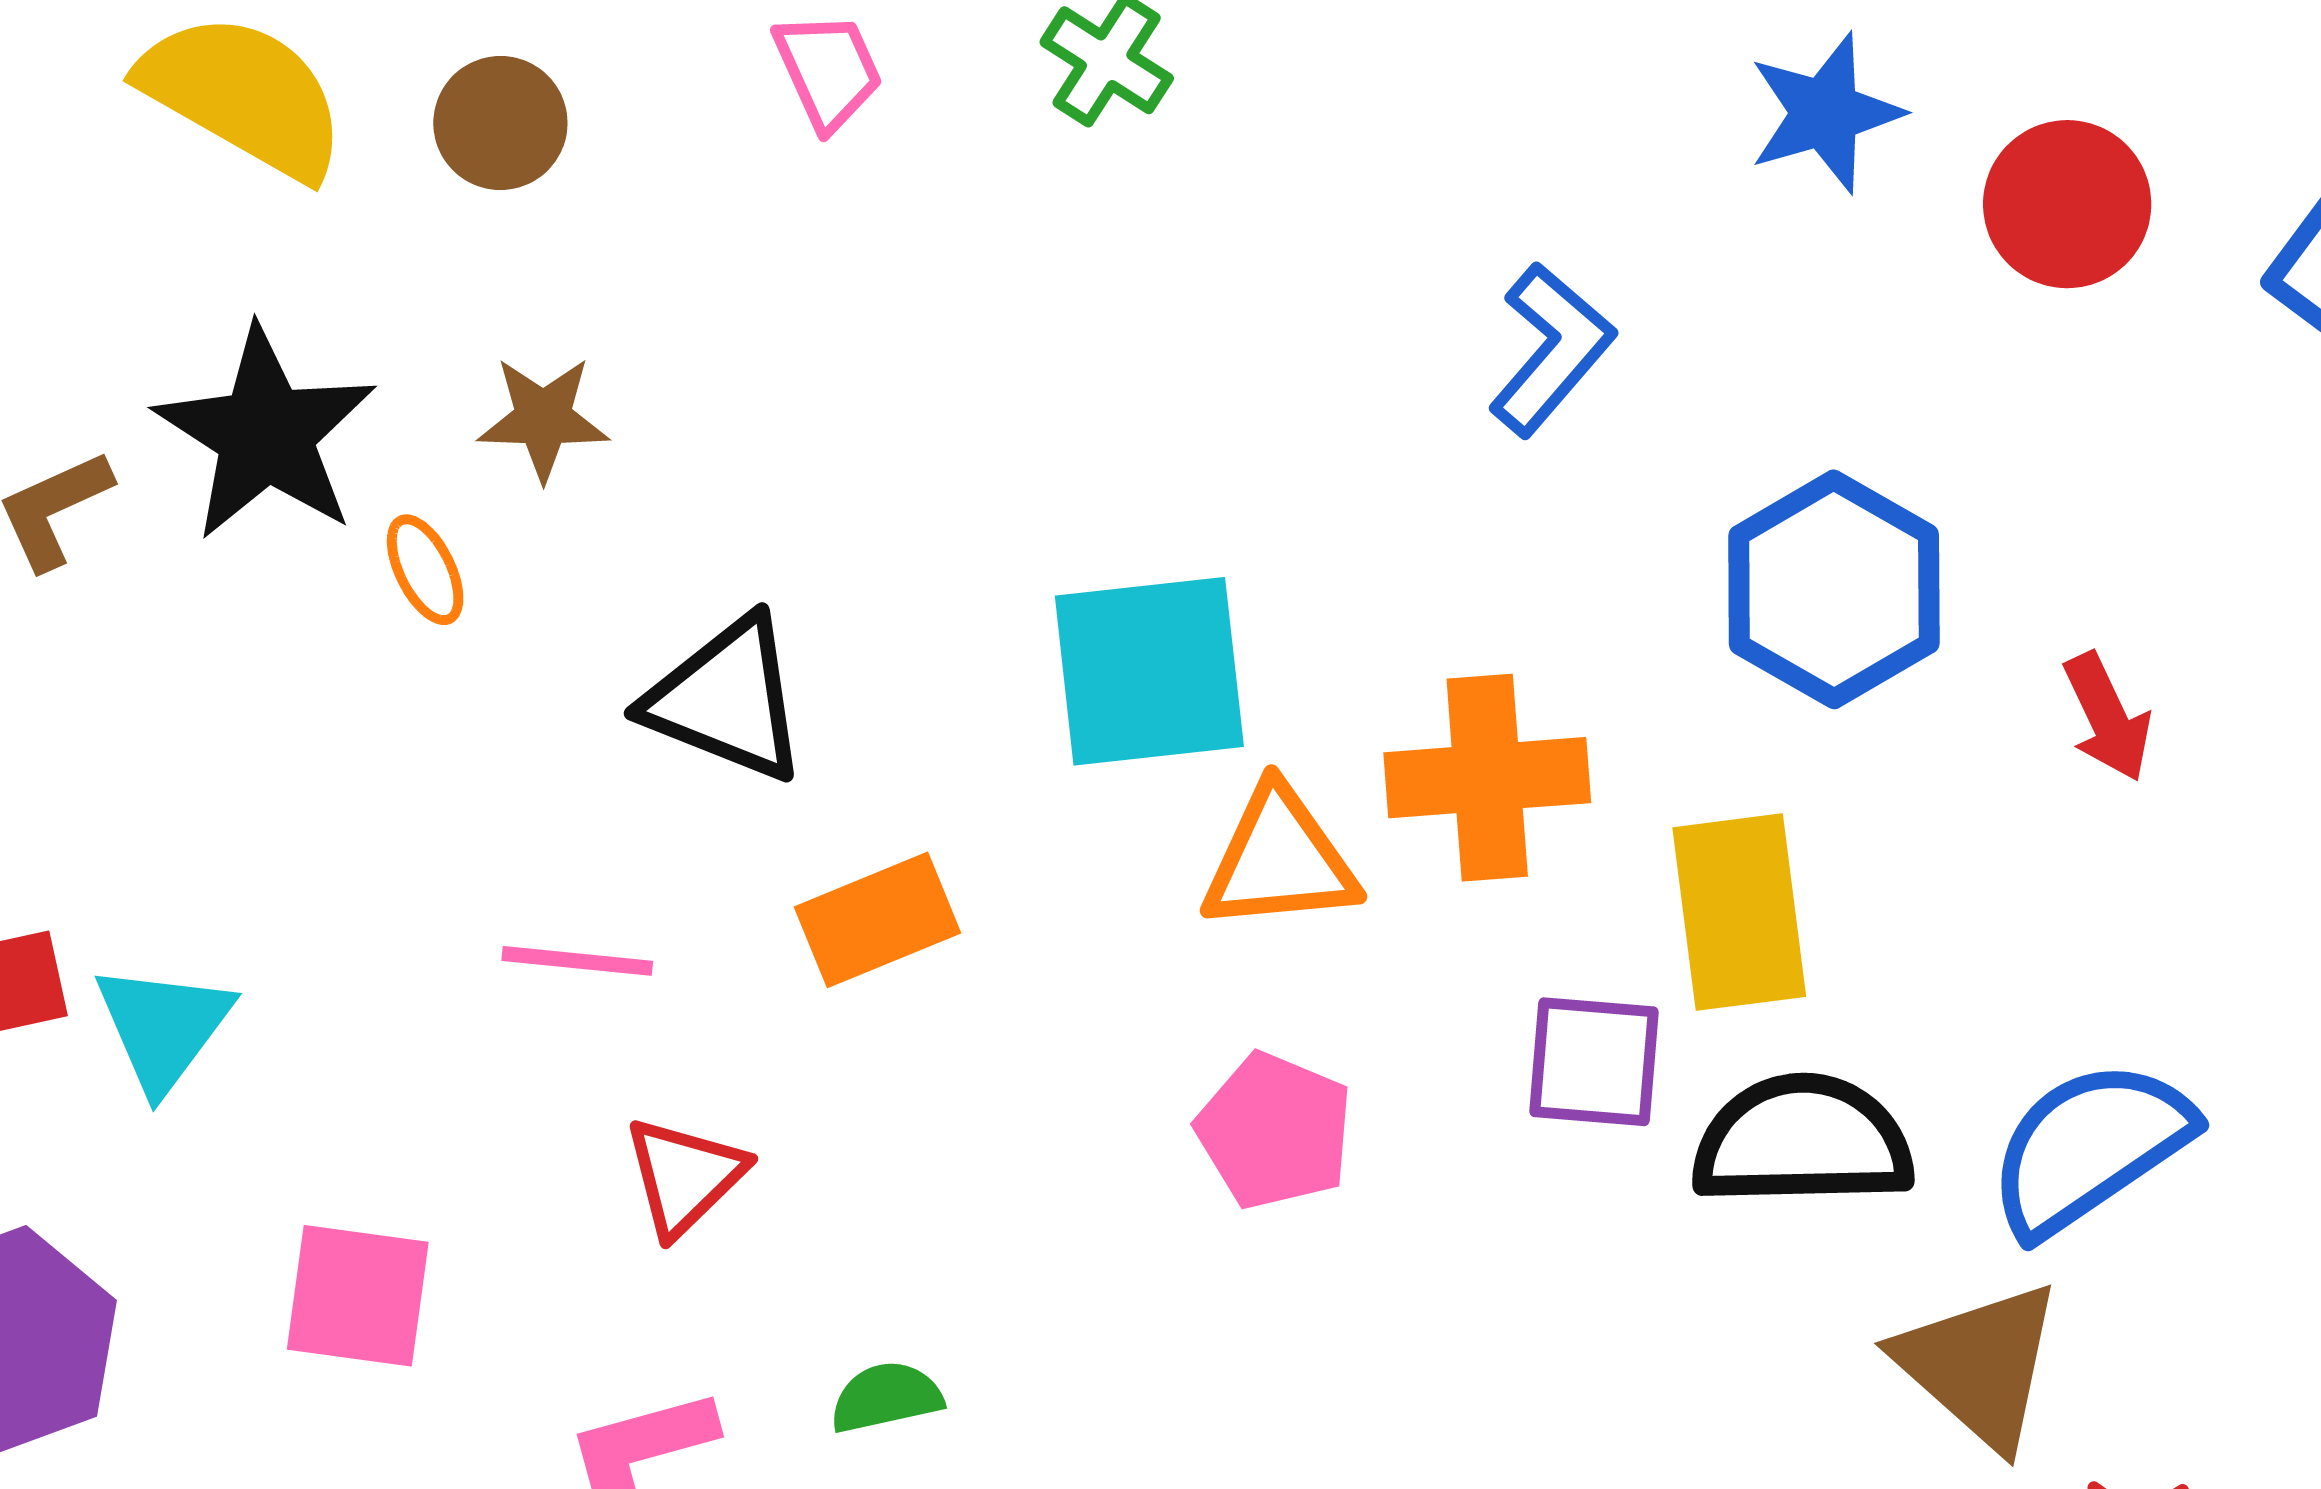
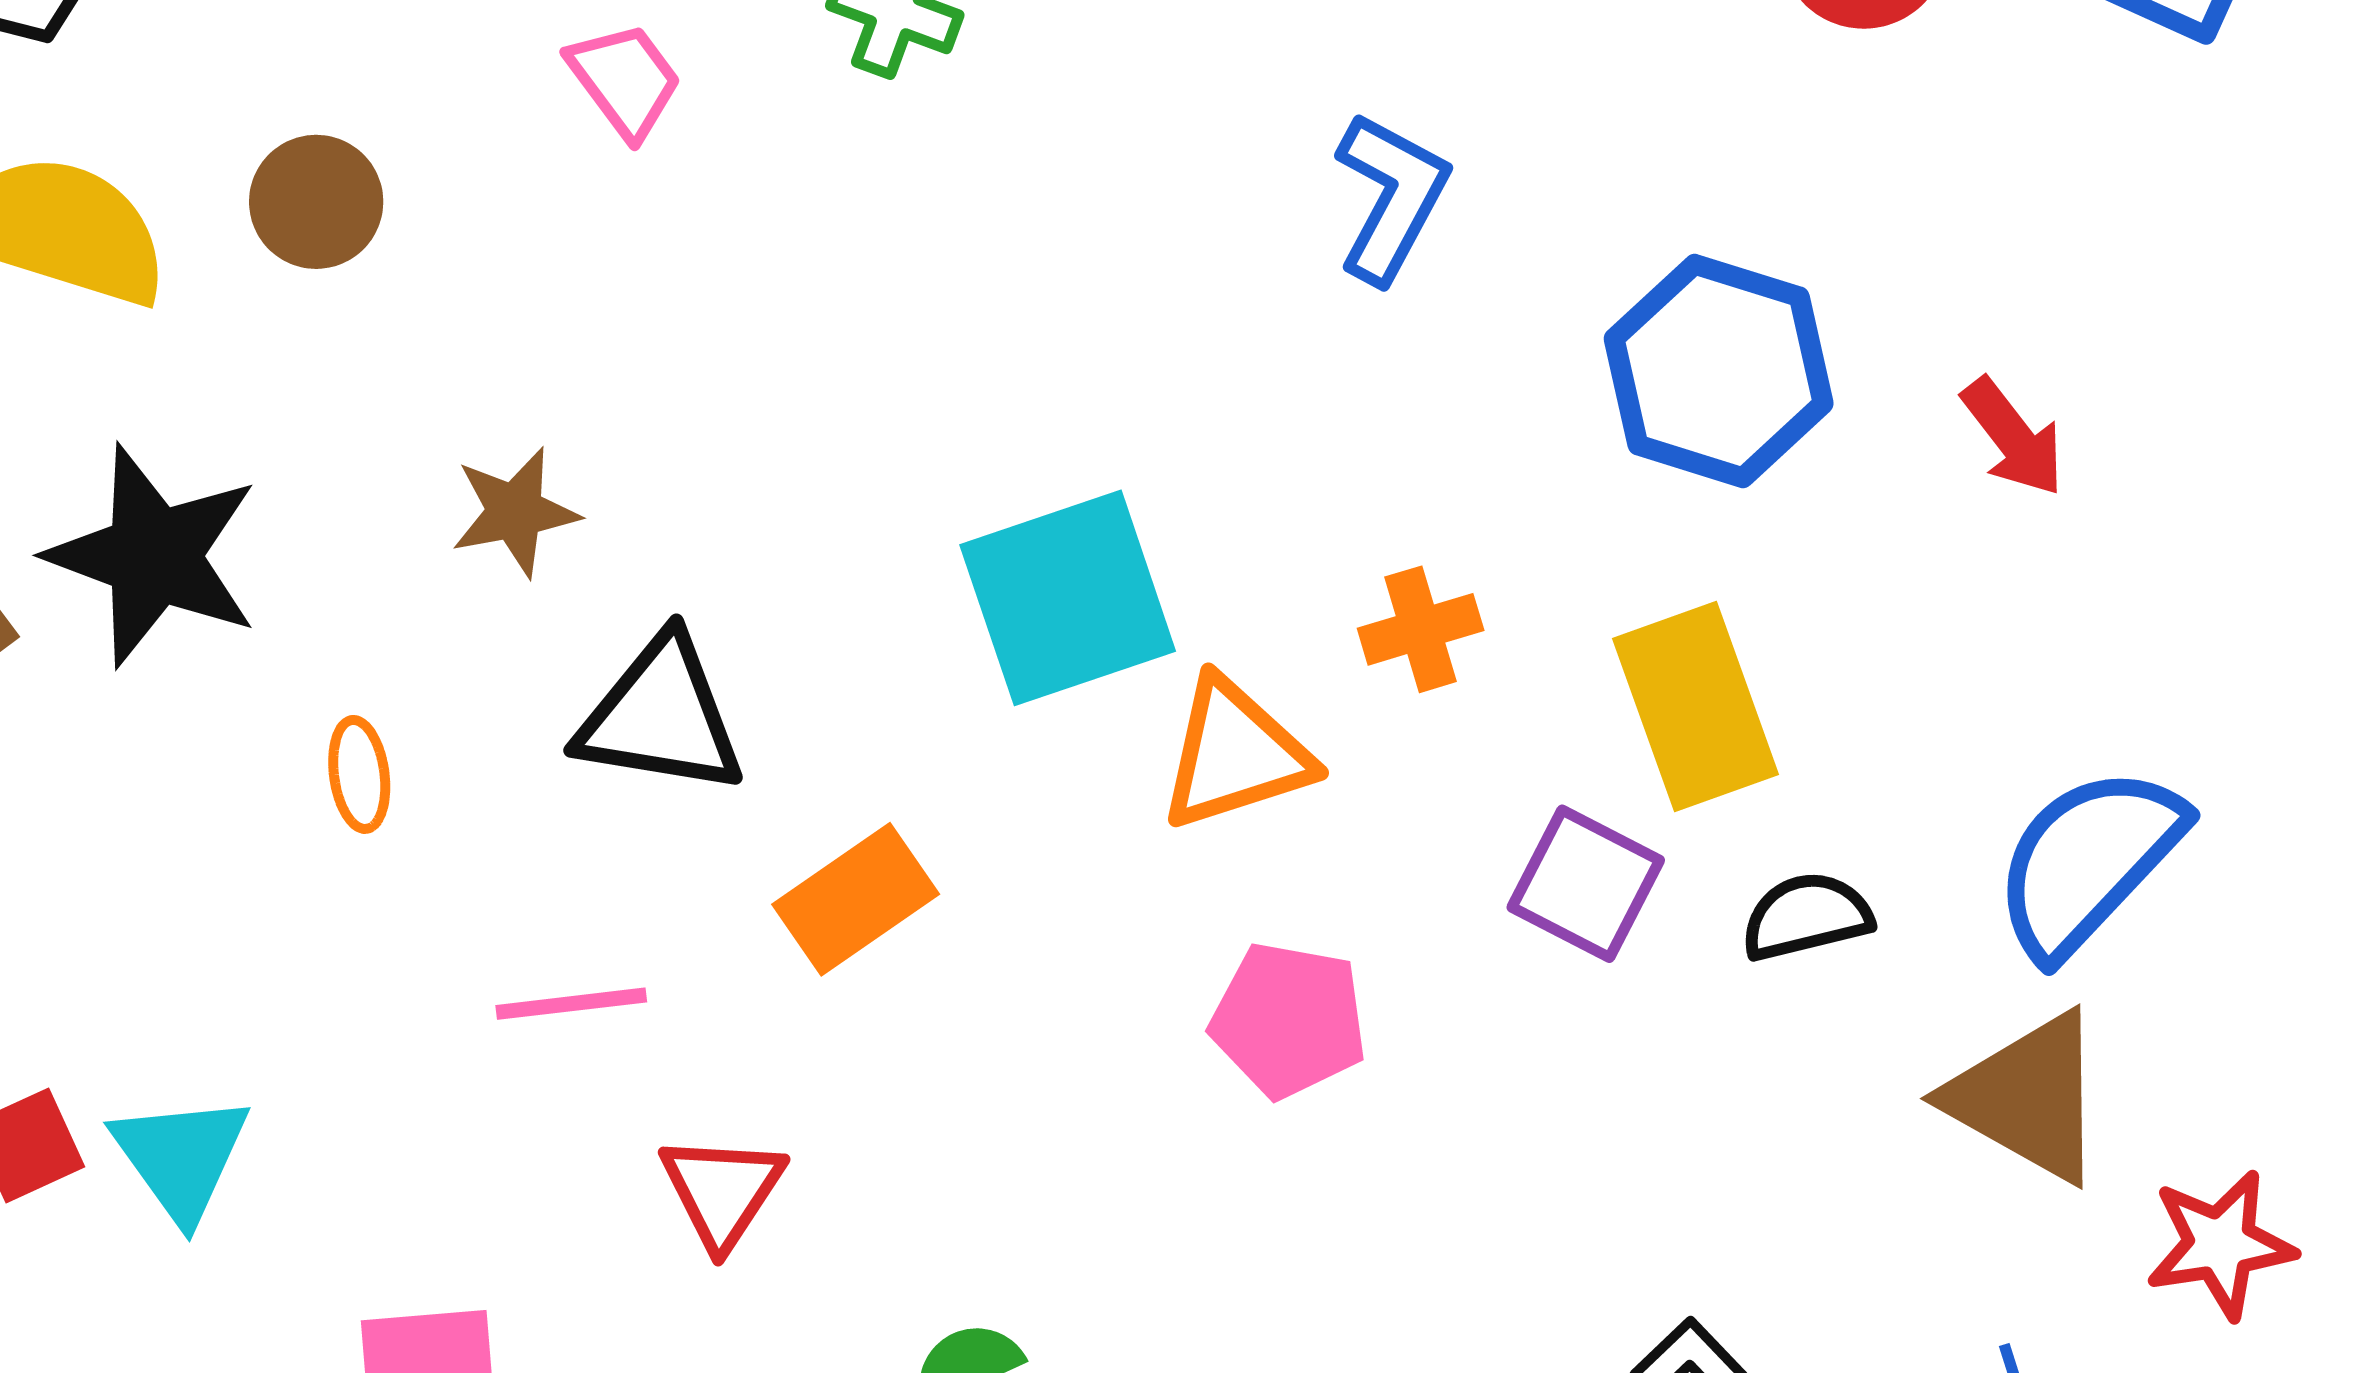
brown star: (543, 418) -> (515, 512), moved
orange ellipse: (425, 570) -> (359, 774), moved, turned 31
orange cross: (1487, 778) -> (1421, 629), size x0.6
purple square: (1594, 1062) -> (1586, 884), turned 35
black semicircle: (1803, 1141) -> (1806, 916), size x0.6

